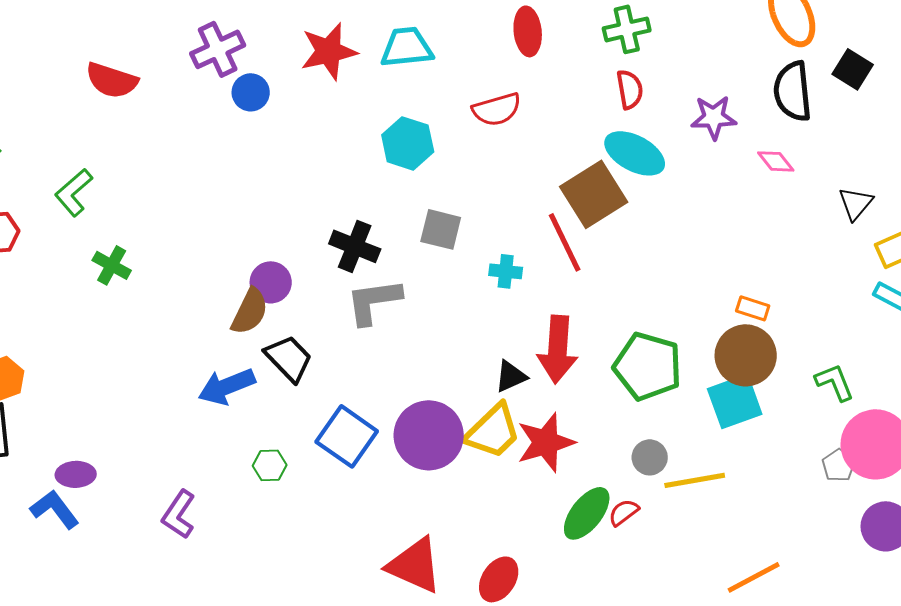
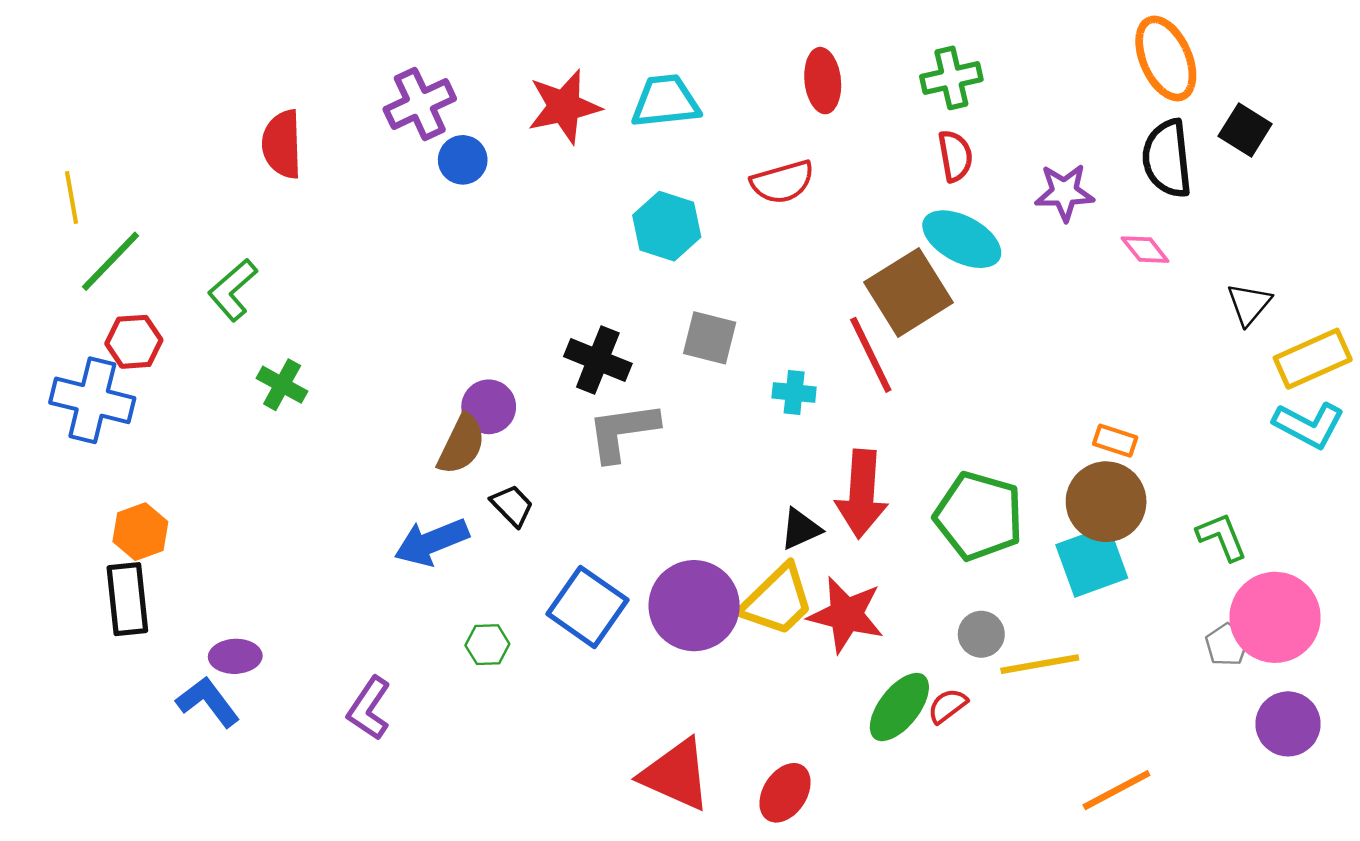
red semicircle: (112, 80) -> (282, 144), turned 70
black trapezoid: (289, 358) -> (512, 506), size x0.7
red star: (546, 442) -> (846, 615), turned 30

